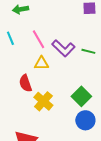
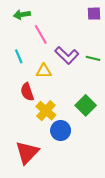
cyan line: (10, 38) -> (19, 56), moved
pink line: (38, 39) -> (41, 34), moved
blue circle: (85, 120) -> (61, 130), moved

